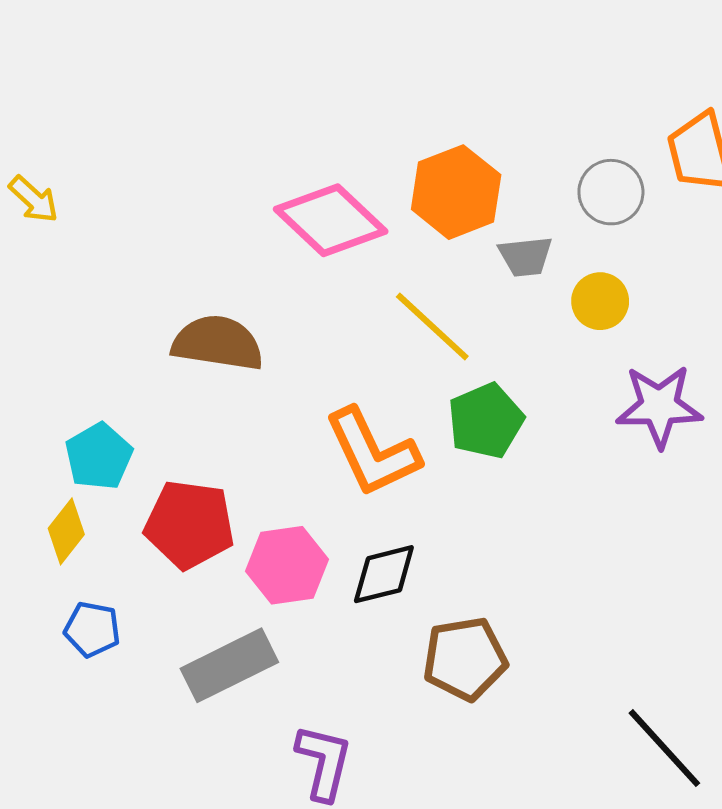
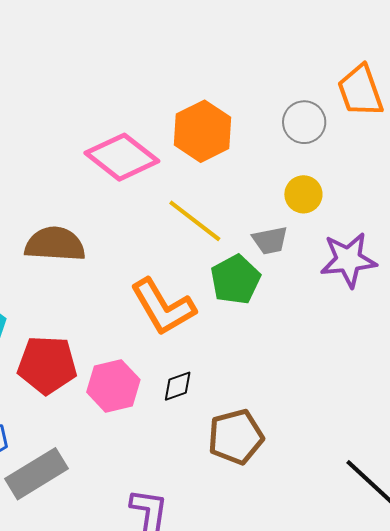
gray trapezoid: (526, 256) -> (270, 240), moved
black diamond: (384, 574) -> (178, 386), size x0.7
gray rectangle: (229, 665) -> (37, 474), moved

